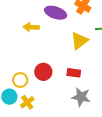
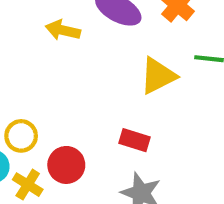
red circle: (43, 72) -> (66, 165), moved
yellow cross: (27, 102) -> (28, 185), turned -32

